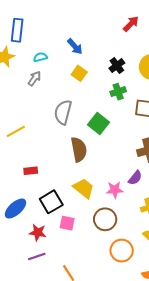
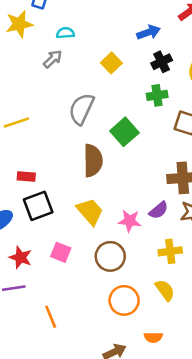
blue arrow: (75, 47) -> (148, 32), moved, turned -78
black square: (51, 202) -> (38, 206), moved

